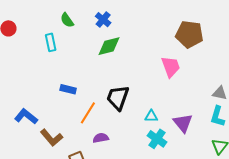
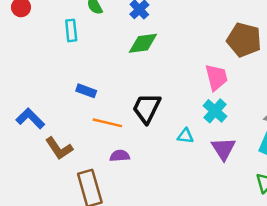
orange line: (88, 113) -> (107, 123), turned 65
cyan cross: (157, 139) -> (215, 111), moved

